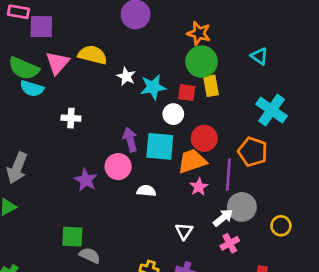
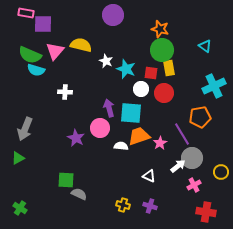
cyan star: (153, 87) -> (126, 69), turned 30
cyan cross: (272, 110) -> (214, 86), turned 30
red circle: (204, 138) -> (164, 93), moved
orange pentagon: (253, 152) -> (200, 117), turned -30
orange trapezoid: (192, 161) -> (139, 136), moved
purple line: (228, 175) -> (182, 134), turned -35
white triangle: (184, 231) -> (149, 176), turned -40
pink cross: (230, 243) -> (194, 185), moved

